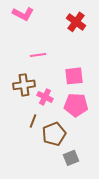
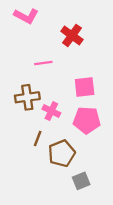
red cross: (76, 22) -> (72, 35), moved

